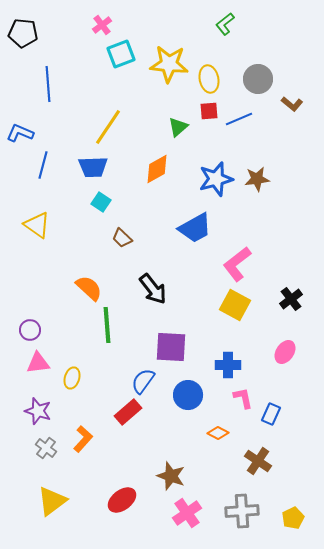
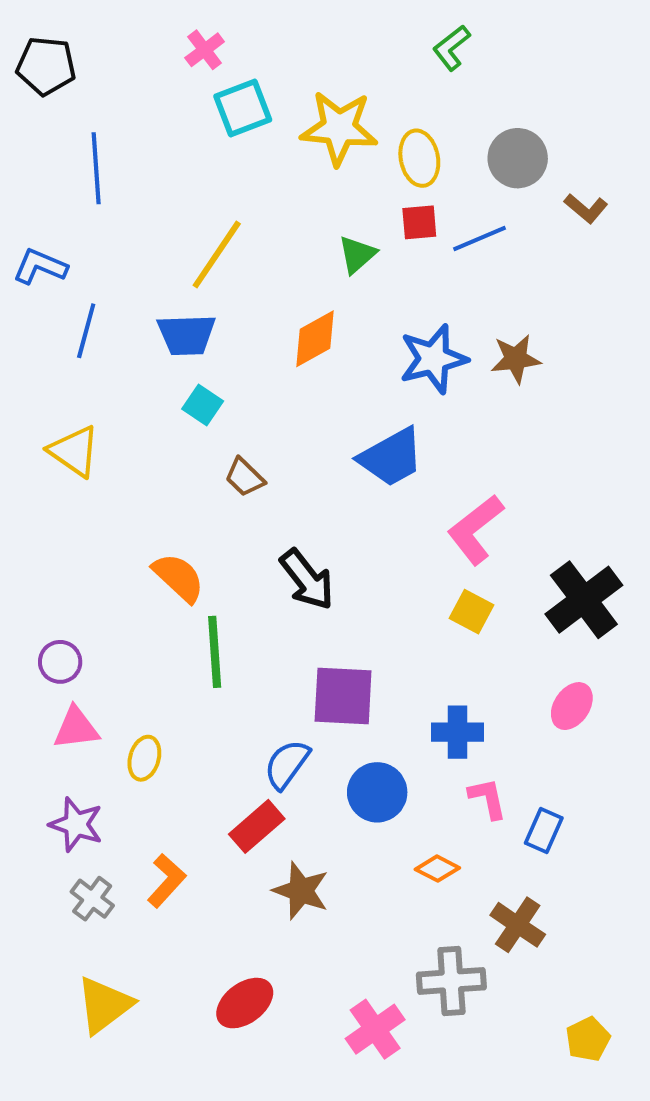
black cross: (291, 299) -> (584, 600), size x1.6
yellow square: (235, 305) -> (471, 612), size x0.7
brown star: (171, 476) -> (301, 891), moved
gray cross: (242, 511) -> (451, 981), moved

